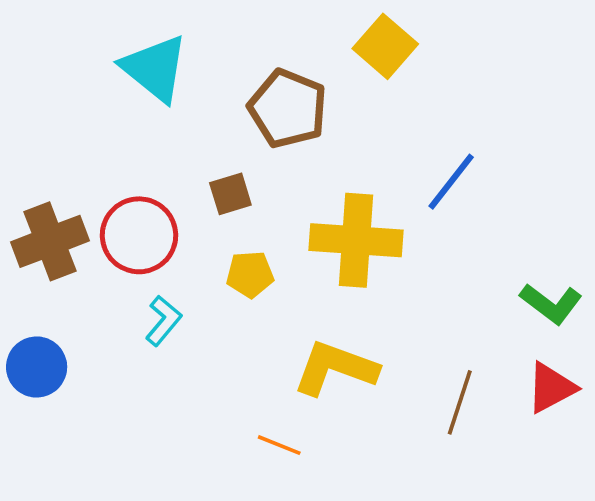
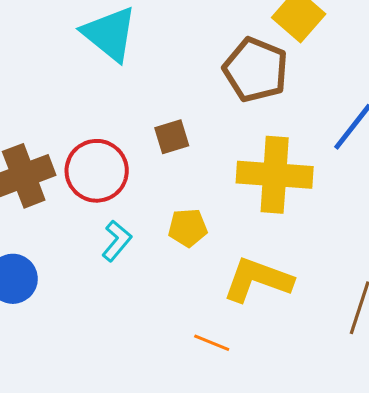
brown pentagon: (288, 109) -> (256, 70), moved
yellow pentagon: (250, 274) -> (188, 228), moved

